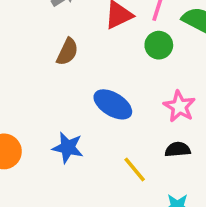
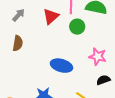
brown semicircle: (67, 52) -> (18, 43), moved

